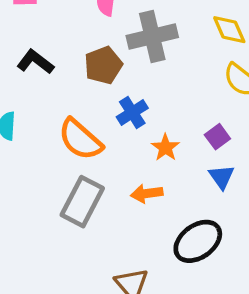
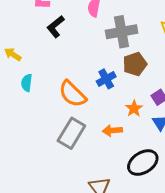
black L-shape: (35, 62) -> (56, 27), moved, turned -80
brown pentagon: (103, 65) -> (135, 64), moved
orange star: (165, 148) -> (134, 109), moved

